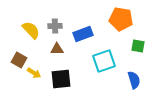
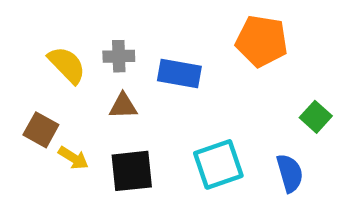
blue rectangle: (83, 34) -> (179, 74), turned 30
green square: (138, 46) -> (316, 117), moved, turned 32
cyan square: (104, 61) -> (218, 164), moved

